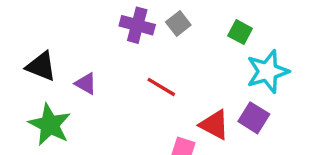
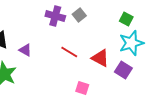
green square: (240, 32) -> (126, 19), moved
red triangle: (214, 125) -> (100, 58), moved

